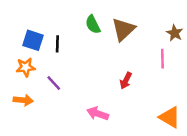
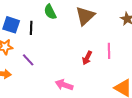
green semicircle: (93, 24) -> (50, 12), moved
pink line: (162, 59) -> (109, 51), moved

